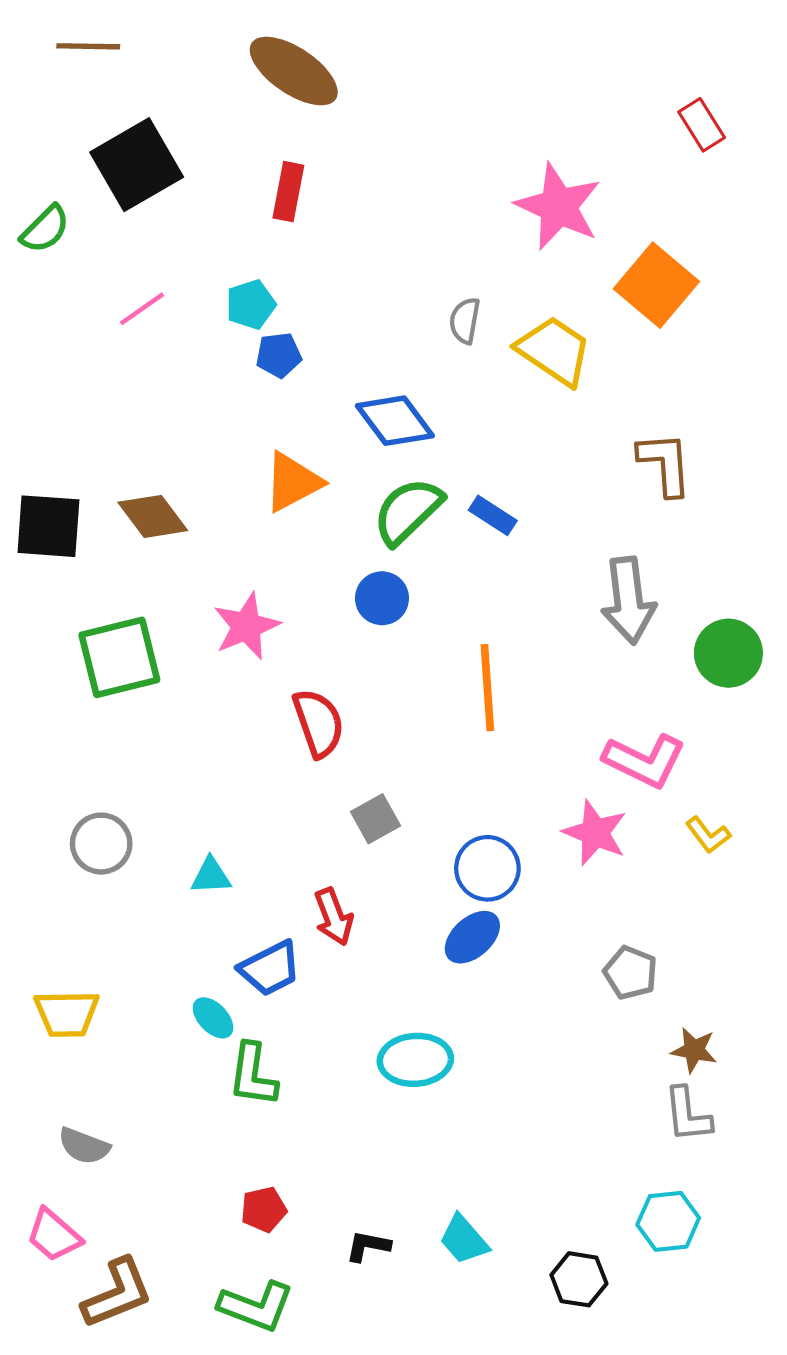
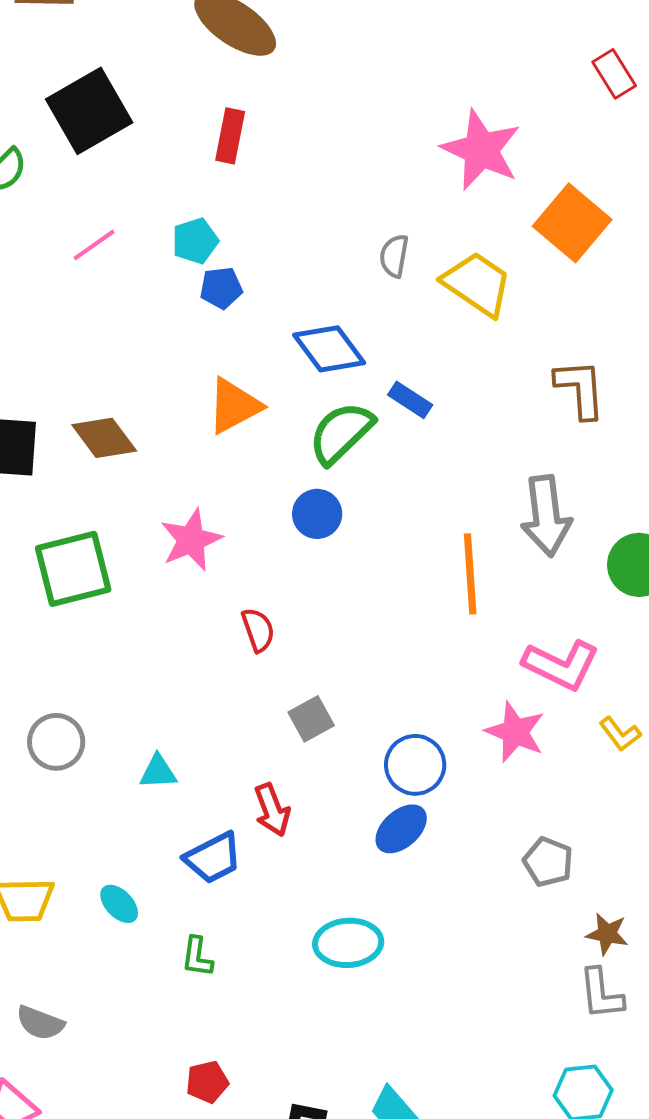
blue rectangle: (493, 515) -> (410, 400), moved
orange line: (487, 688) -> (470, 574), moved
red semicircle: (318, 723) -> (258, 630), size x0.7
cyan ellipse: (213, 1018) -> (119, 904), moved
green L-shape: (253, 1075) -> (197, 957), size x0.7

